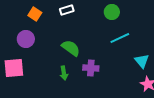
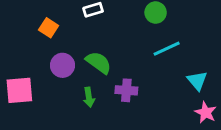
orange square: (35, 14) -> (49, 28), moved
purple circle: (26, 39) -> (62, 65), moved

